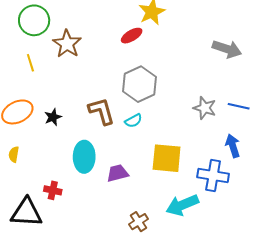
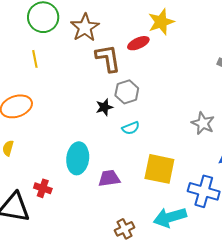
brown star: (67, 44) -> (85, 28), moved
gray hexagon: (140, 84) -> (127, 92), moved, size x0.7
brown L-shape: (102, 111) -> (108, 58), moved
black star: (53, 117) -> (104, 107), moved

